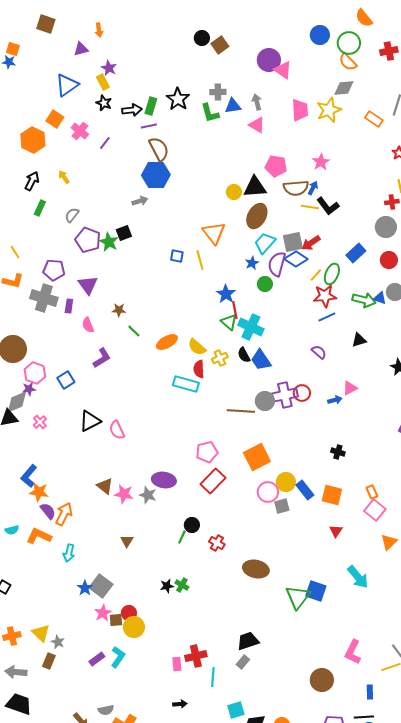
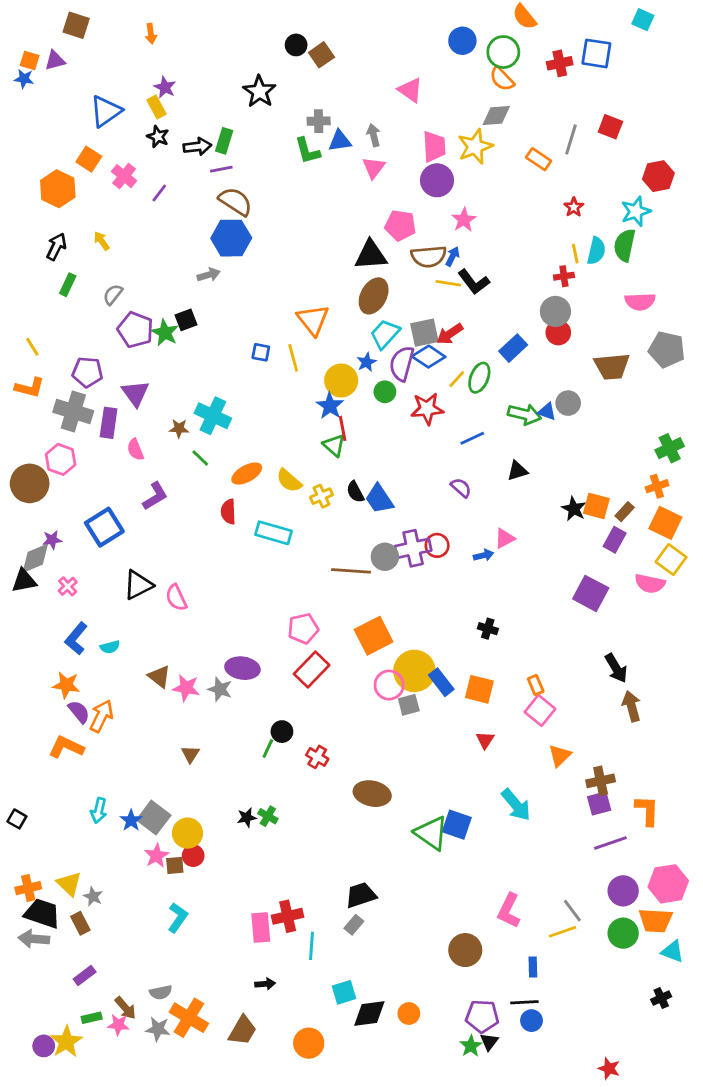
purple triangle: (81, 49) -> (55, 60), moved
purple circle: (269, 60) -> (437, 180), moved
black star: (178, 99) -> (259, 92), moved
pink triangle: (257, 125) -> (374, 168), turned 36
brown semicircle: (159, 149) -> (235, 201), turned -30
yellow circle: (234, 192) -> (341, 381), moved, size x1.5
red circle: (389, 260) -> (558, 333), moved
red star: (325, 296) -> (427, 409), moved
purple rectangle: (69, 306) -> (109, 423), size x1.5
cyan cross: (251, 327) -> (213, 416), moved
red semicircle: (199, 369) -> (228, 512), moved
pink hexagon: (35, 373) -> (61, 459), moved
blue square: (66, 380) -> (104, 527), size x1.5
blue L-shape: (29, 476) -> (76, 639), moved
yellow circle: (286, 482) -> (414, 671), size x1.5
cyan semicircle: (12, 530) -> (110, 647), moved
cyan arrow: (69, 553) -> (99, 811), moved
green triangle: (298, 597) -> (431, 833), turned -32
yellow circle: (134, 627) -> (187, 833), moved
purple rectangle: (97, 659) -> (85, 975), moved
brown rectangle: (49, 661) -> (80, 923), turned -49
pink rectangle: (177, 664) -> (261, 928), size x1.5
black trapezoid: (19, 704) -> (42, 913), moved

